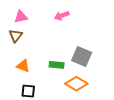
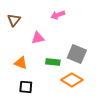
pink triangle: (21, 17) -> (38, 38), moved
brown triangle: (16, 36) -> (14, 20), moved

